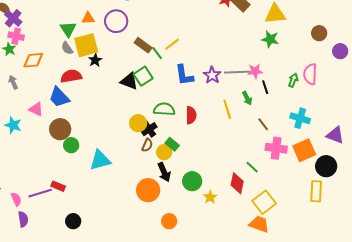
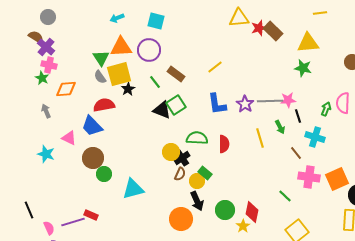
orange triangle: (88, 18) -> (121, 47), size x1.6
yellow line: (172, 44) -> (215, 67), moved
green line: (157, 53) -> (155, 82), moved
cyan cross: (300, 118) -> (315, 137), moved
red diamond: (237, 183) -> (252, 212), moved

